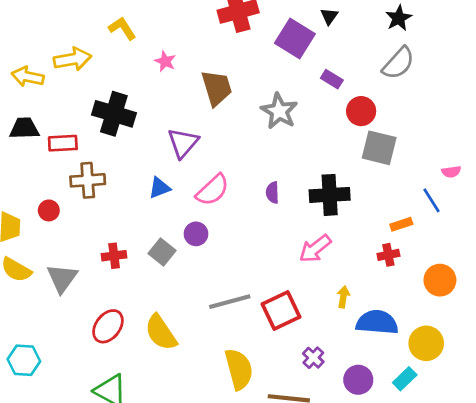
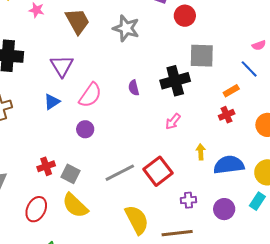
gray square: (379, 148) -> (202, 56), moved
pink arrow: (315, 249) -> (173, 122), size x0.7
gray square: (162, 252) -> (70, 174), moved
red cross: (114, 256) -> (46, 166), moved
purple cross: (313, 358) -> (188, 200), turned -35

